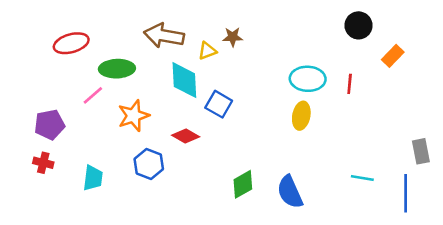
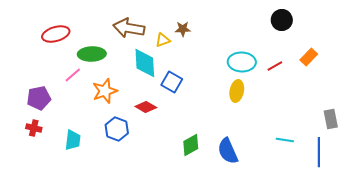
orange rectangle: (393, 56) -> (309, 57), moved
red line: (350, 84) -> (275, 66), turned 56

